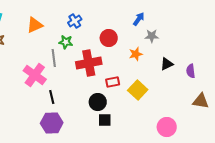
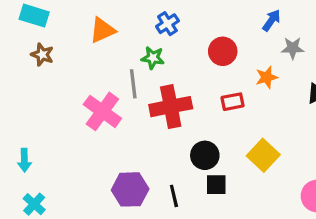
red cross: (89, 63) -> (171, 107), moved
red rectangle: (113, 82) -> (232, 102), moved
yellow square: (138, 90) -> (263, 155), moved
black line: (52, 97) -> (174, 196), moved

